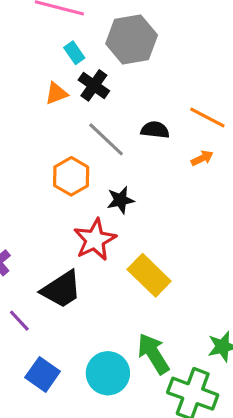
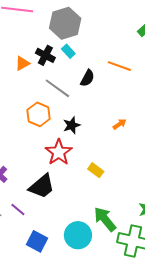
cyan rectangle: (74, 53) -> (68, 51), moved
black semicircle: (155, 130) -> (87, 78), turned 120
orange arrow: (202, 158) -> (120, 124), moved
yellow rectangle: (149, 275) -> (96, 170), size x0.6

